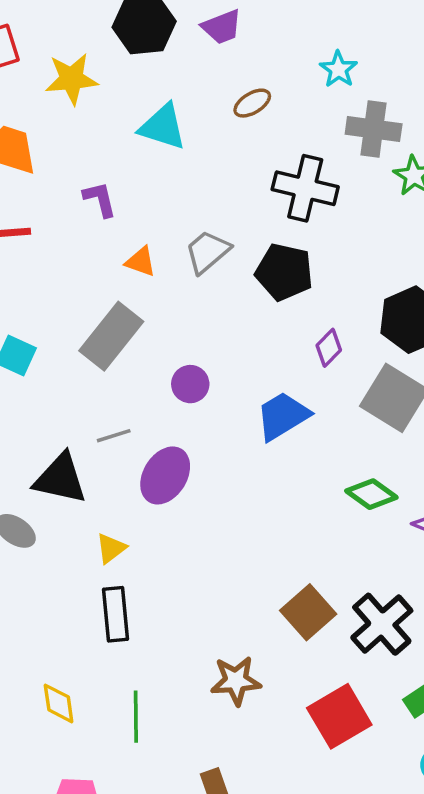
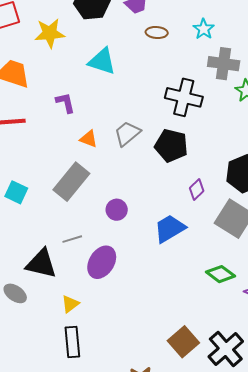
brown ellipse: (252, 103) -> (157, 32), moved, turned 35

